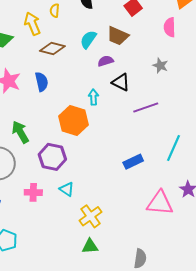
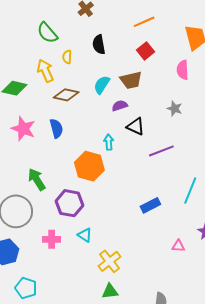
brown trapezoid: (118, 36) -> (131, 80), turned -35
pink triangle: (160, 203) -> (178, 246), size x0.5

